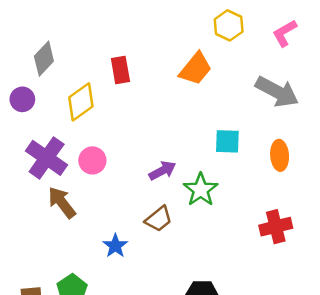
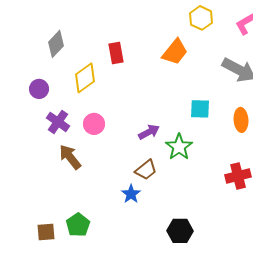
purple circle: (22, 99) -> (39, 89), moved
purple cross: (47, 158) -> (58, 122), size x0.7
blue star: (115, 246) -> (131, 194), moved

